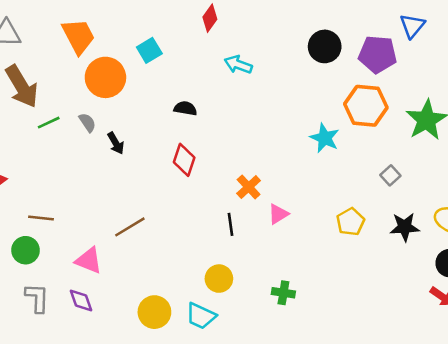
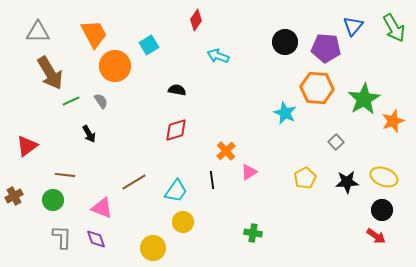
black arrow: (116, 143) -> (89, 134), moved
red diamond: (184, 160) -> (176, 130), turned 55
yellow circle: (219, 279) -> (183, 222), moved
cyan trapezoid: (201, 316) -> (176, 191), moved, turned -80

